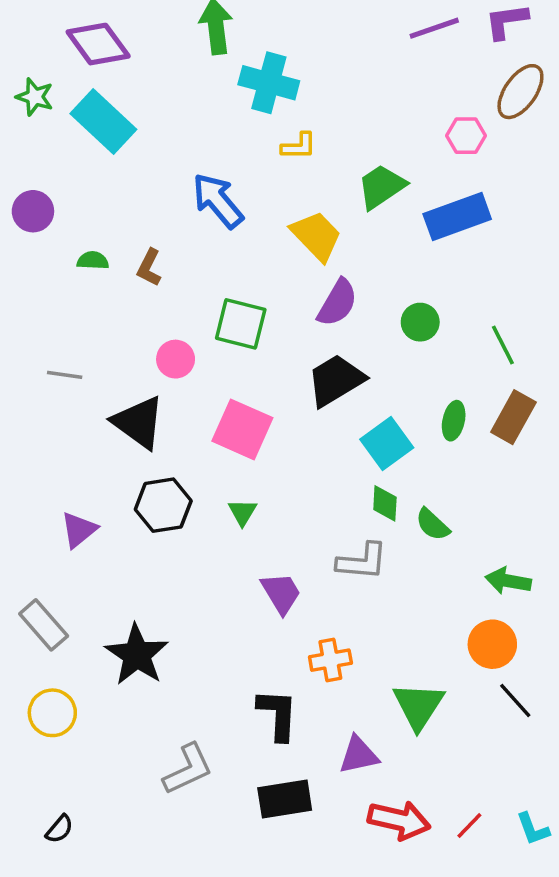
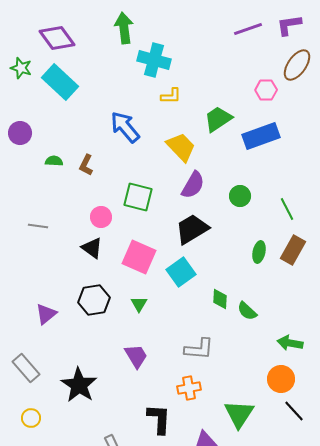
black triangle: (139, 422) -> (92, 248), moved, size x0.7
cyan square: (387, 444) -> (181, 272), moved
gray L-shape: (362, 561) -> (199, 349), moved
purple trapezoid: (281, 593) -> (136, 356), moved
yellow circle: (52, 713) -> (31, 418), size x0.7

